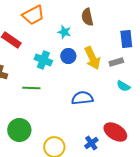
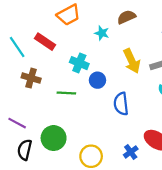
brown semicircle: (87, 17) -> (126, 17), turned 78
blue circle: (68, 56) -> (97, 80), moved
blue semicircle: (82, 98) -> (121, 104), turned -90

